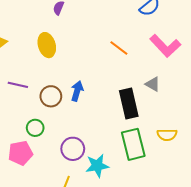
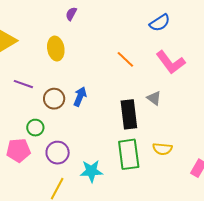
purple circle: (73, 149) -> (58, 153), moved

